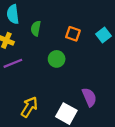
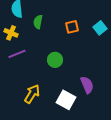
orange square: (73, 34) -> (72, 27), turned -32
green circle: (57, 59) -> (55, 60), moved

